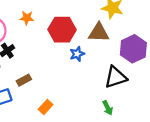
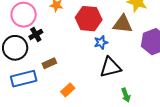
black triangle: (116, 77) -> (110, 67), moved

